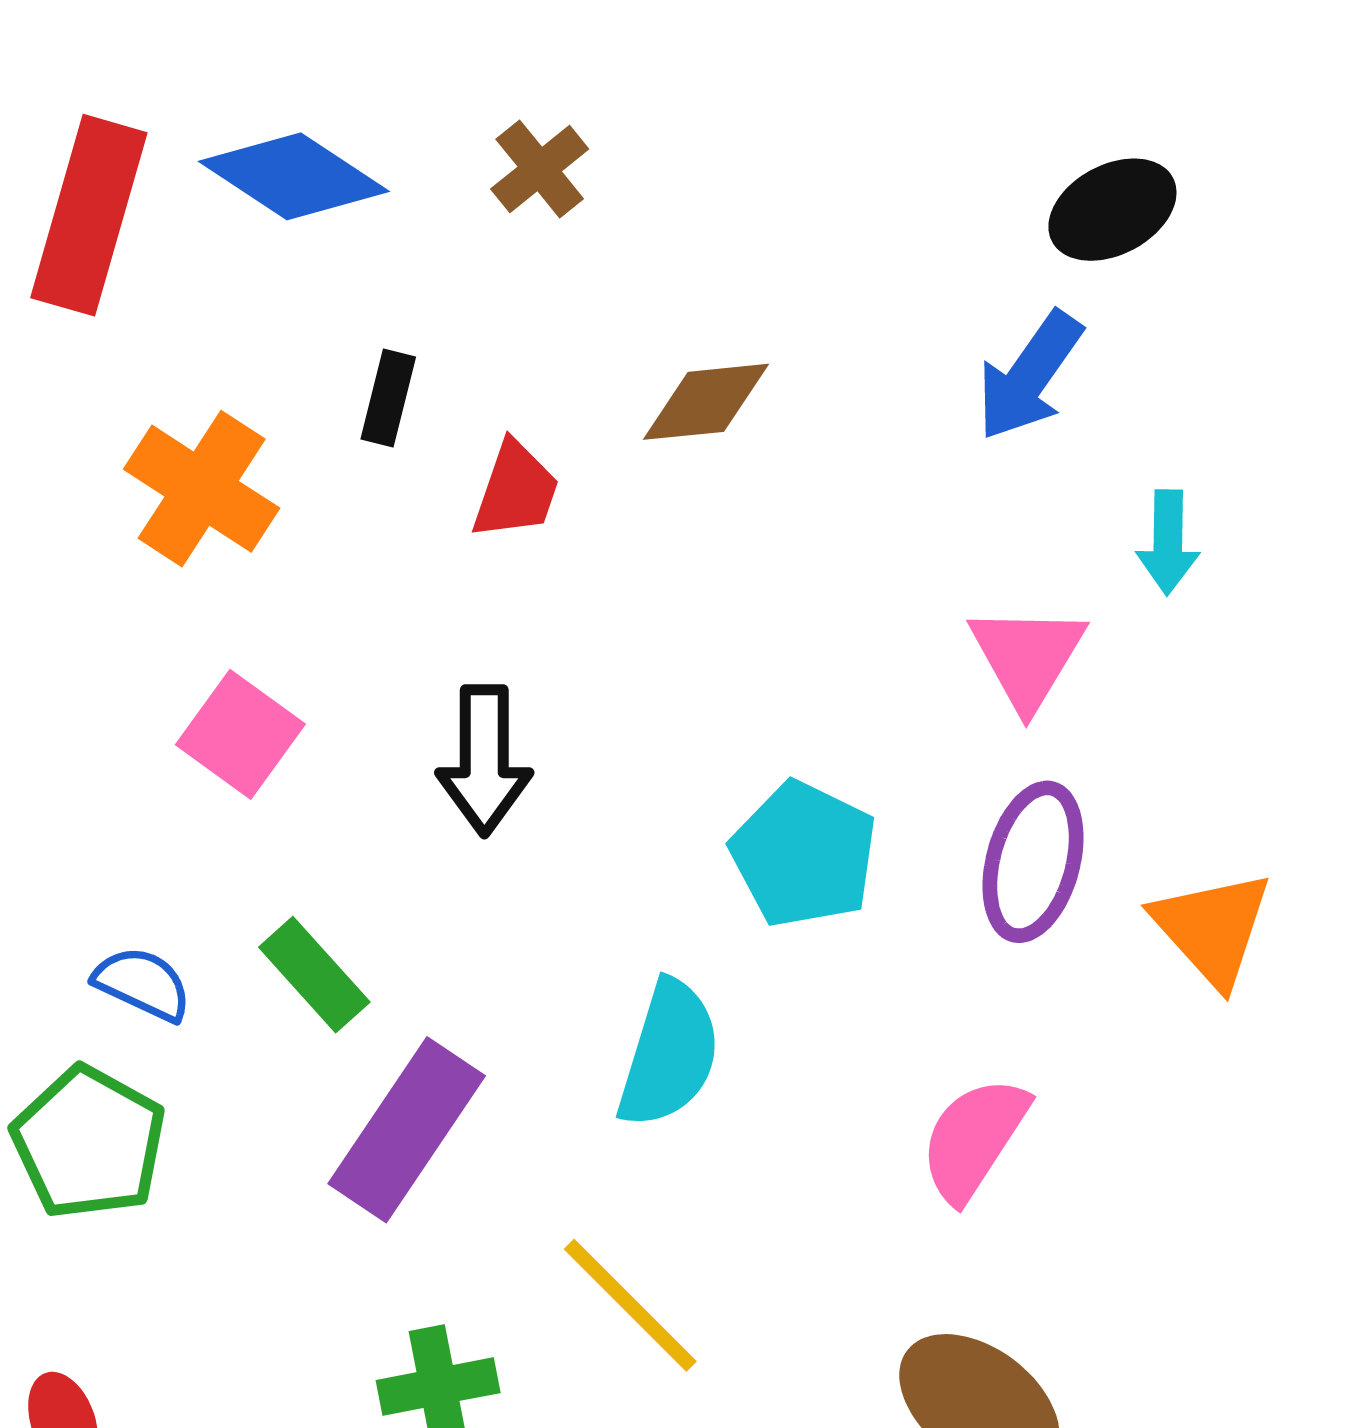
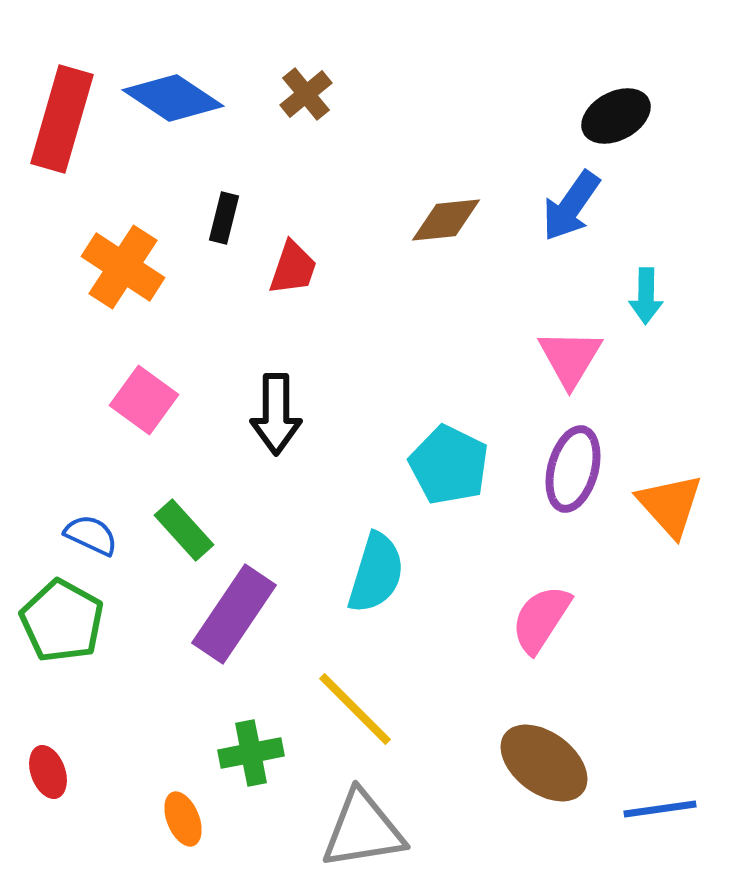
brown diamond: (706, 402) -> (446, 220), moved

